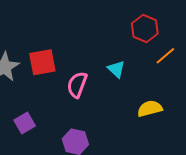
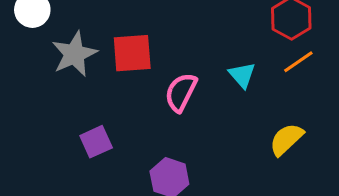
orange line: (165, 56) -> (298, 62), moved
yellow semicircle: (150, 109) -> (286, 139), turned -35

